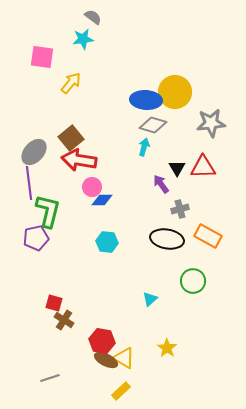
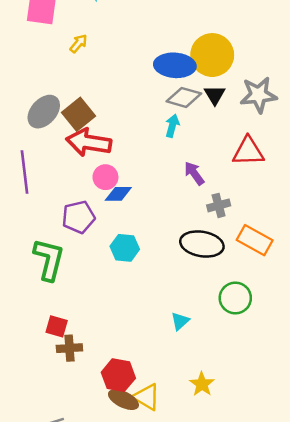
yellow arrow: (71, 83) -> (78, 43), size x0.7
gray ellipse: (34, 152) -> (44, 112), moved
black triangle: (177, 168) -> (215, 95), moved
green L-shape: (48, 211) -> (49, 259), moved
purple pentagon: (36, 238) -> (78, 217), moved
brown cross: (64, 320) -> (69, 348), turned -36

